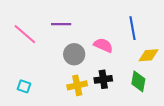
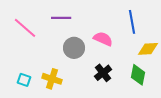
black cross: (103, 79) -> (103, 73), turned -30
yellow cross: (77, 85) -> (52, 79), moved, turned 30

